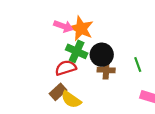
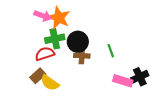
green cross: (77, 51) -> (55, 39), turned -36

